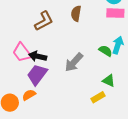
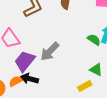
black arrow: (38, 56) -> (30, 79), moved
gray arrow: (74, 62) -> (50, 51), moved

